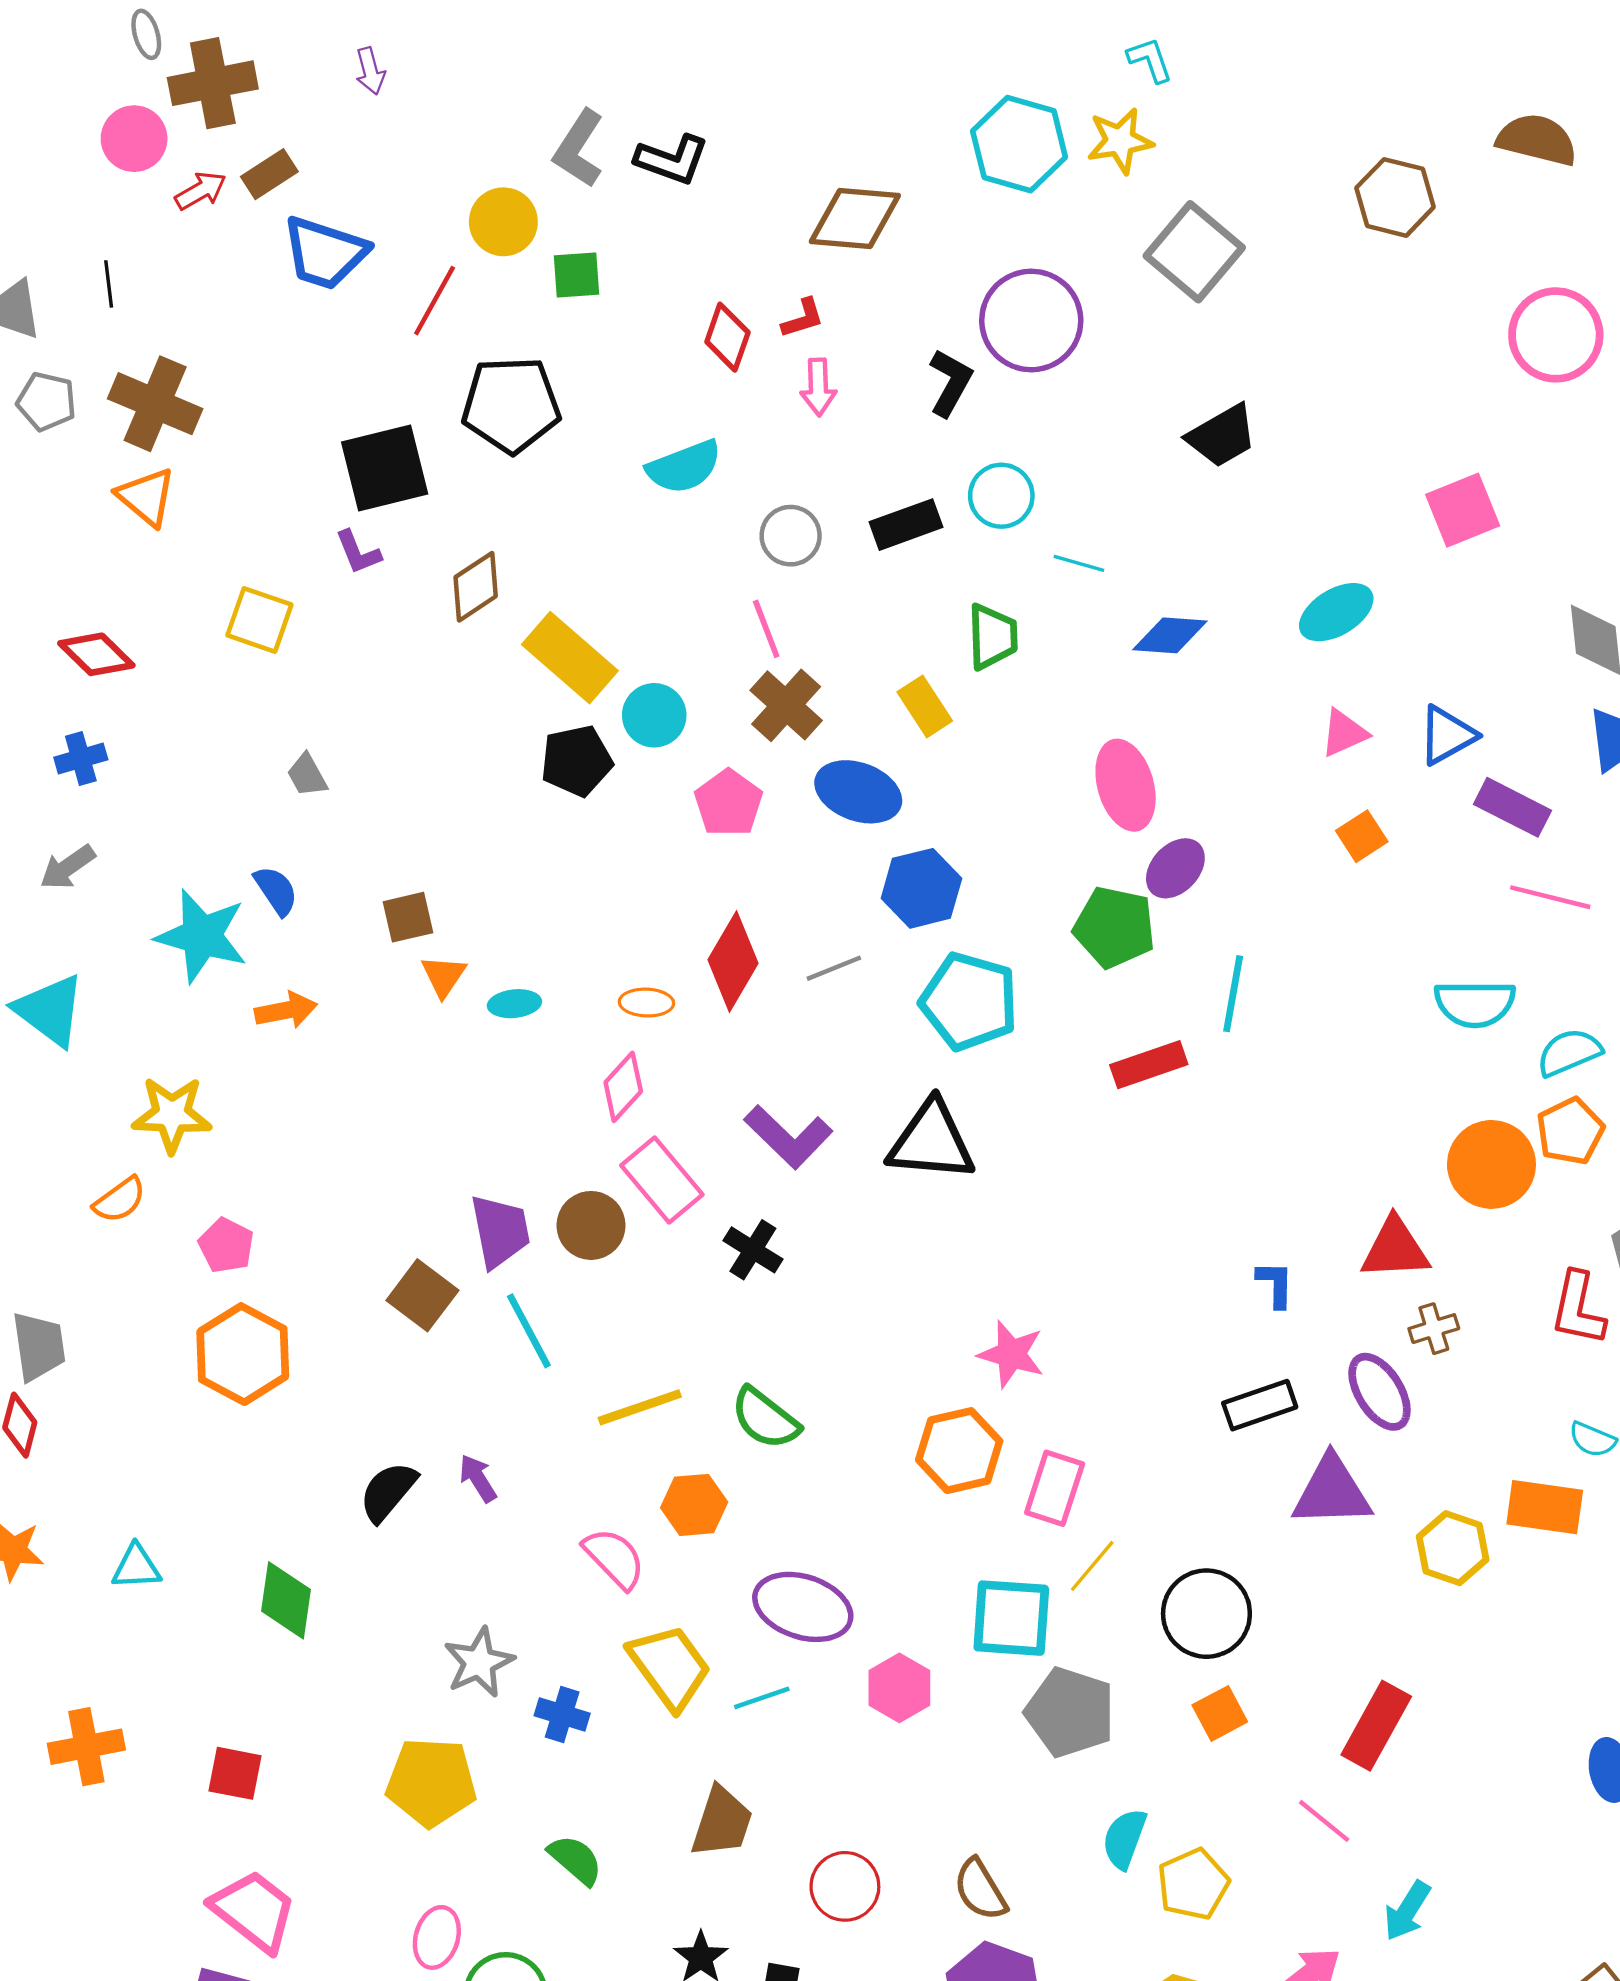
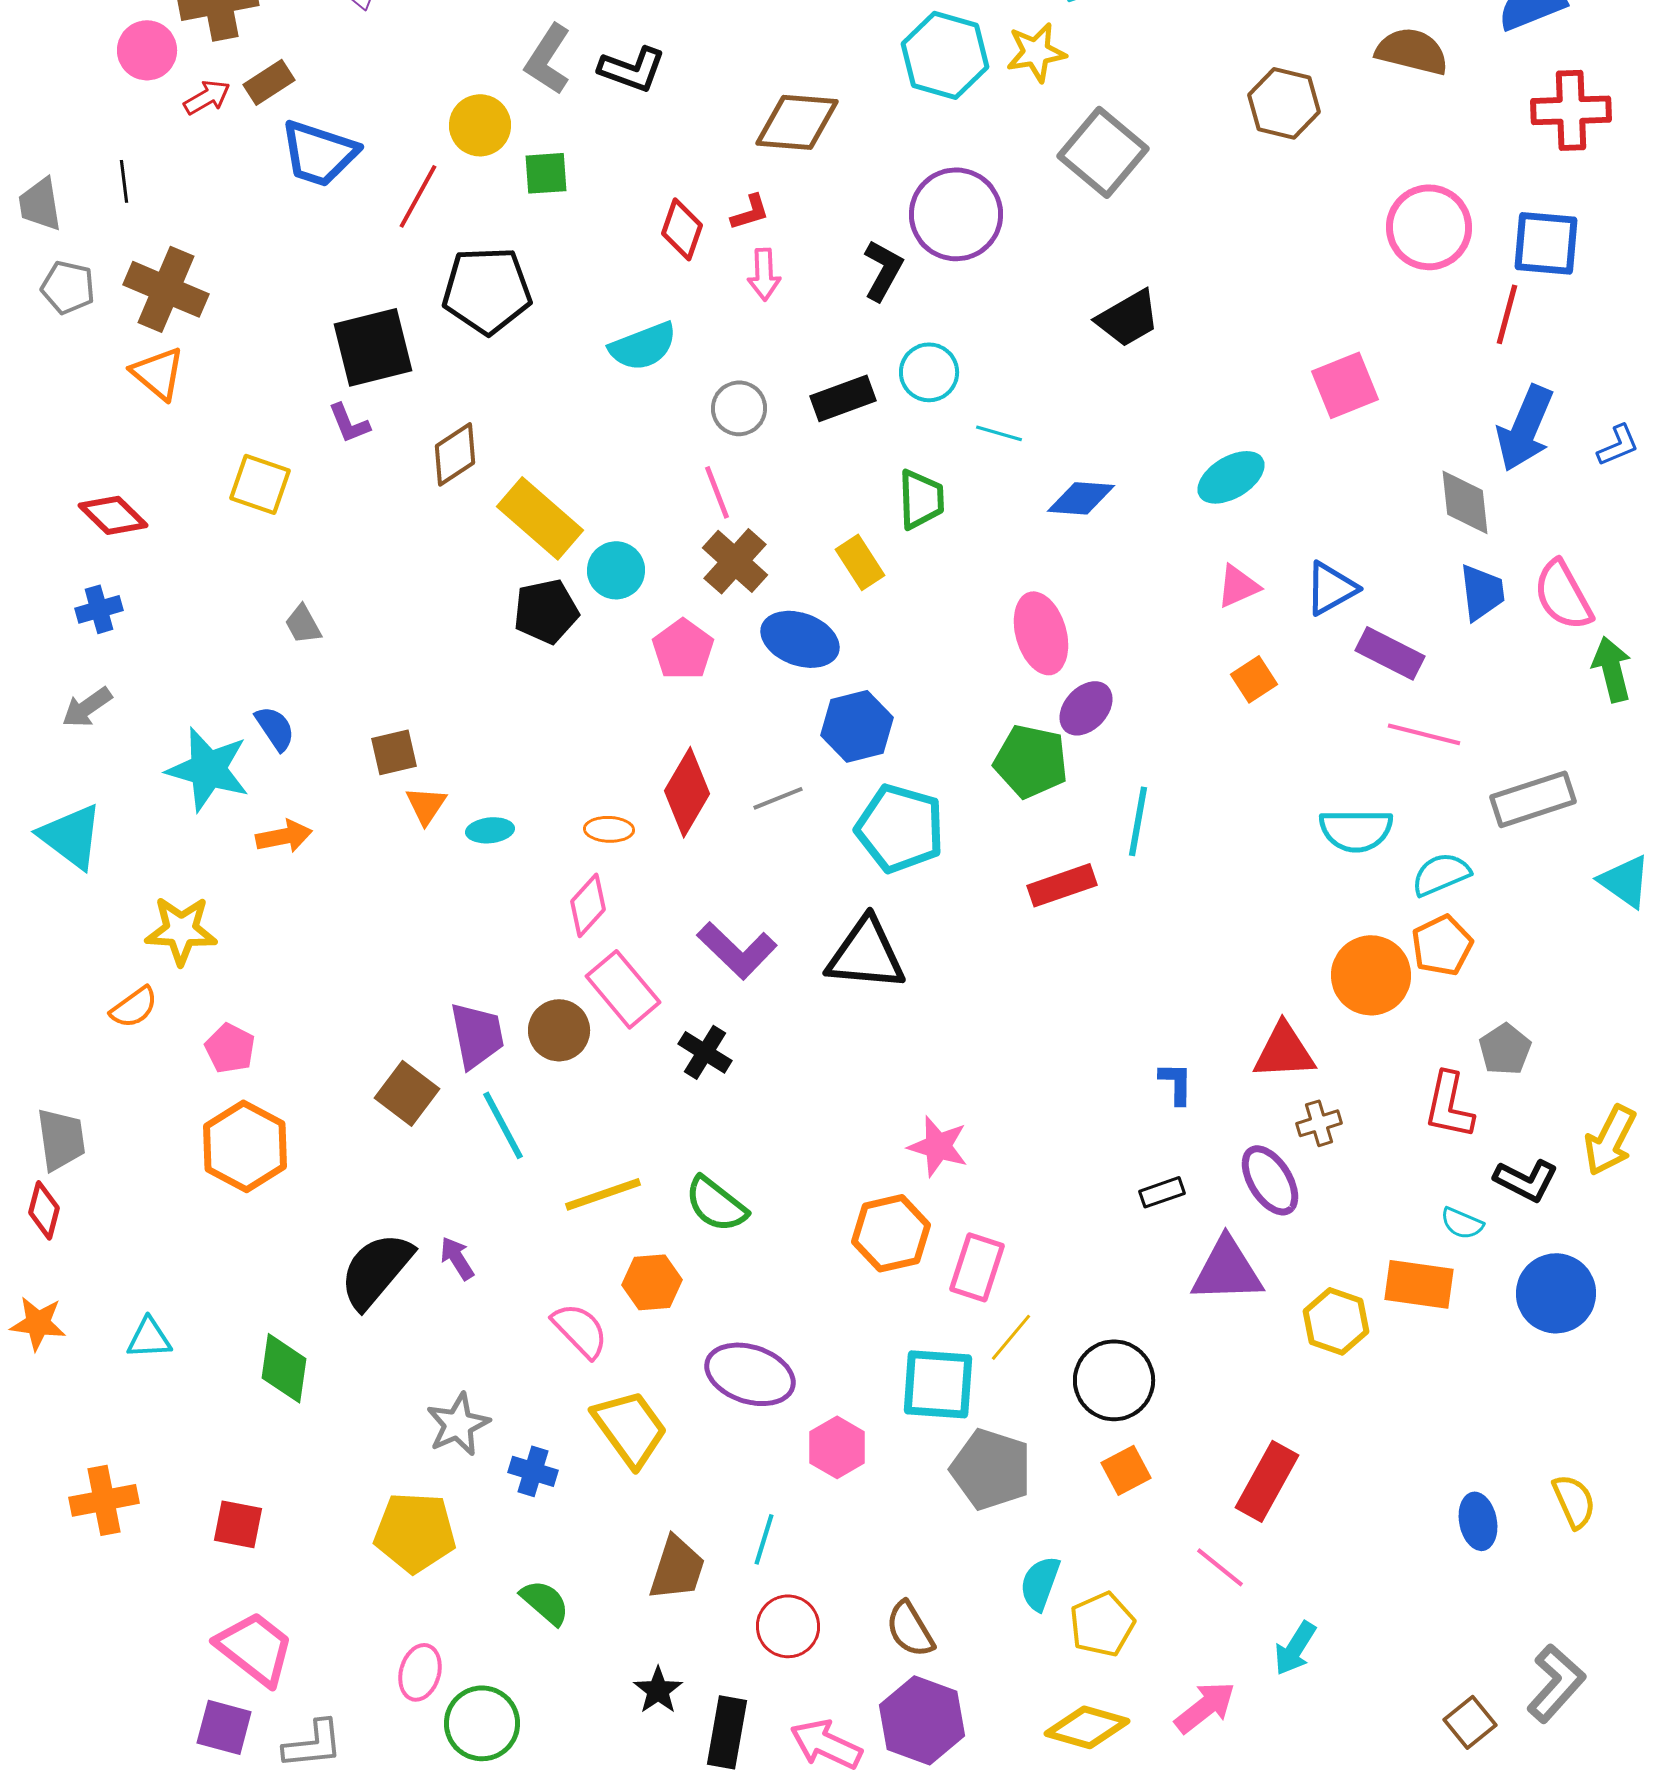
black rectangle: (1260, 1405) -> (1162, 1192), size x0.7
black semicircle: (388, 1492) -> (376, 1270), size x1.4
cyan line: (762, 1698) -> (764, 1539), moved, turned -54

